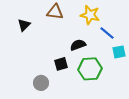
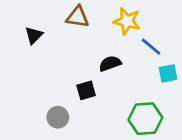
green hexagon: (90, 69) -> (145, 119), moved

